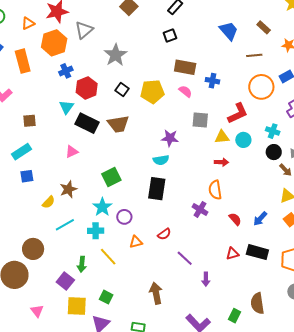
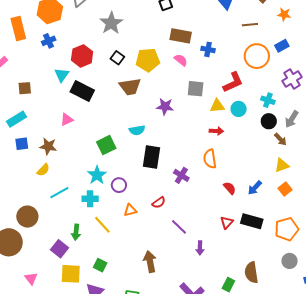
blue cross: (66, 71) -> (49, 41), moved
brown trapezoid: (118, 124) -> (130, 87), moved
cyan semicircle: (161, 160) -> (137, 130), moved
brown star: (68, 189) -> (48, 146), moved, turned 30
purple cross: (200, 209) -> (181, 175), moved
red triangle: (232, 254) -> (227, 222), turned -32

